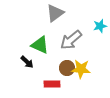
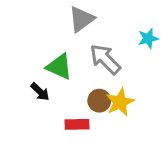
gray arrow: (71, 40) -> (105, 59), turned 85
yellow star: (81, 69) -> (120, 102), turned -30

